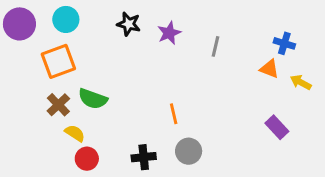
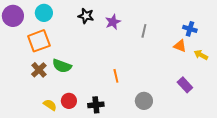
yellow semicircle: (75, 133) -> (50, 105), moved
gray circle: (189, 151) -> (144, 101), moved
red circle: (87, 159) -> (69, 101), moved

